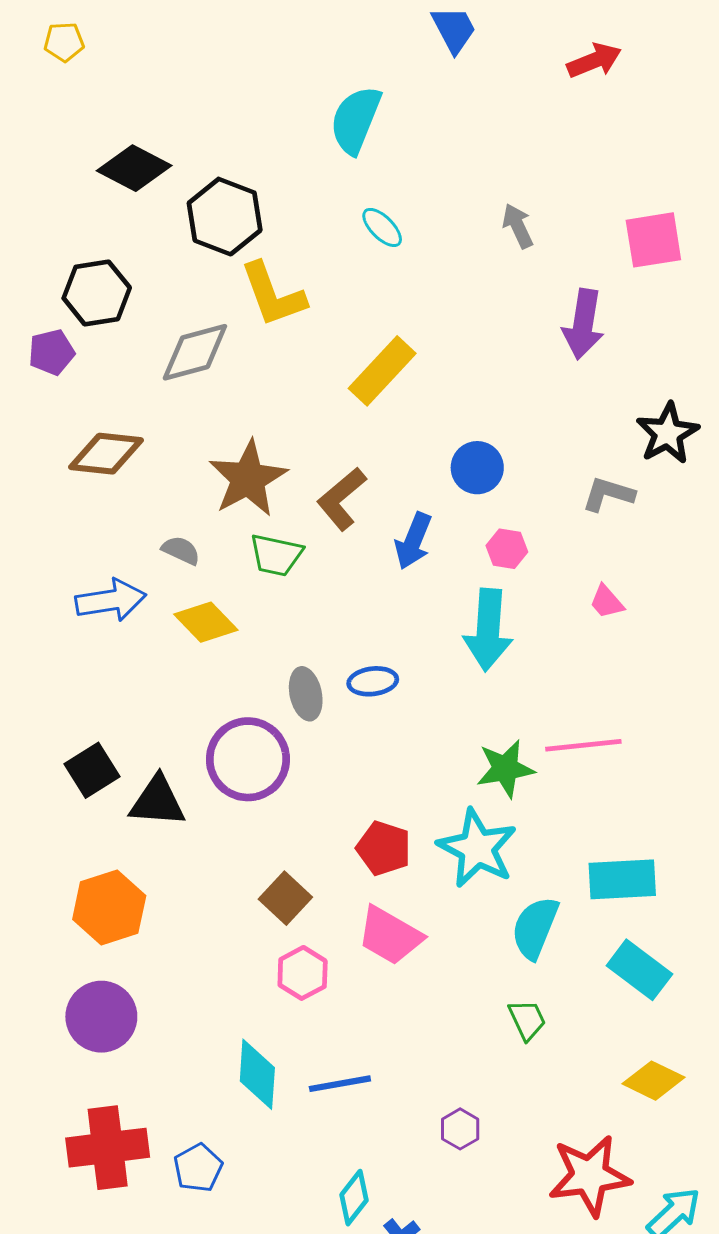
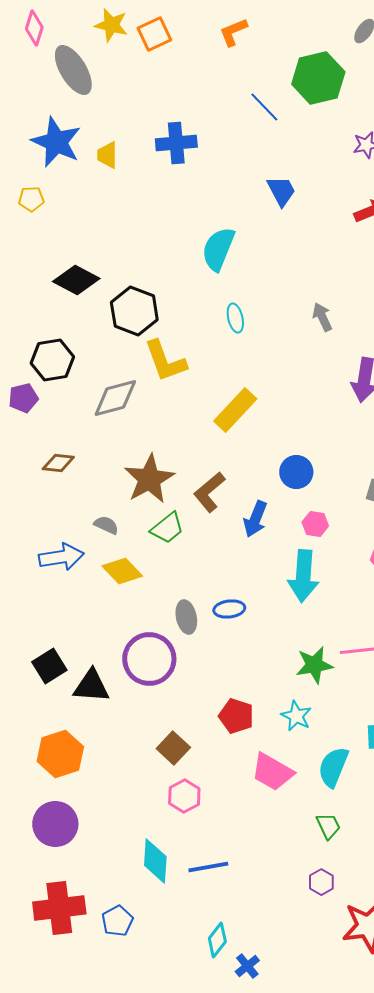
cyan ellipse: (382, 227) -> (235, 318), turned 32
brown diamond: (106, 454) -> (58, 463), size x0.7
green trapezoid: (276, 555) -> (167, 528), turned -51
cyan star: (477, 848) -> (296, 716), size x0.6
pink trapezoid: (390, 936) -> (272, 772), moved
purple hexagon: (460, 1129) -> (321, 882), moved

